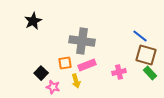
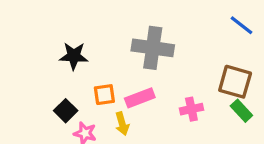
black star: (33, 21) -> (74, 56), moved, turned 30
blue line: (140, 36) -> (241, 25), moved
gray cross: (82, 41) -> (153, 48), moved

